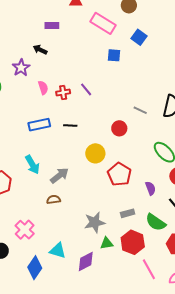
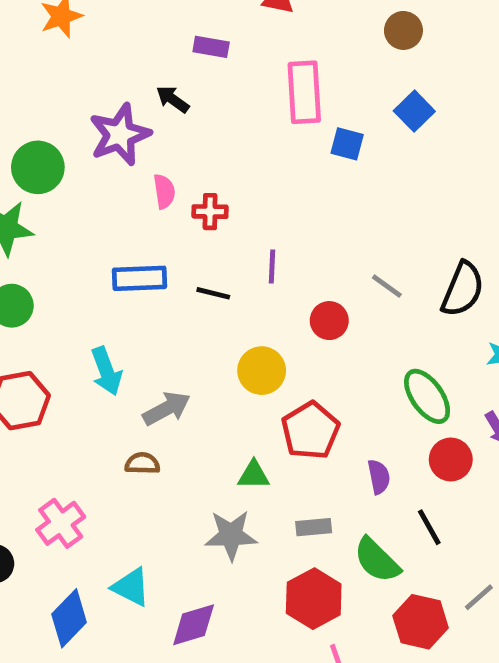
pink rectangle: (103, 23) -> (304, 92), moved, turned 45
purple star: (21, 68) -> (120, 135), size x1.4
purple line: (86, 89) -> (272, 266), moved, turned 32
green triangle: (107, 243) -> (254, 475), moved

